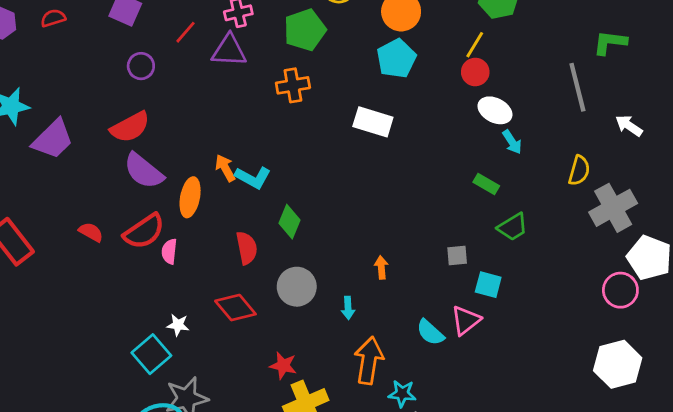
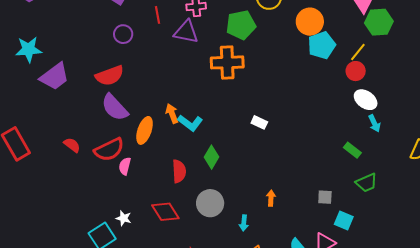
red line: (185, 32) -> (157, 15), turned -60
cyan pentagon: (396, 58) -> (322, 45), moved
orange cross: (293, 85) -> (227, 62), size x1.4
white rectangle: (373, 122) -> (259, 122), moved, size x0.6

